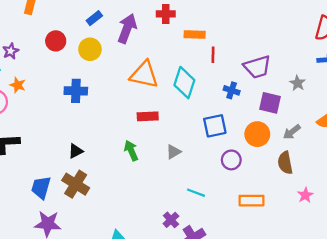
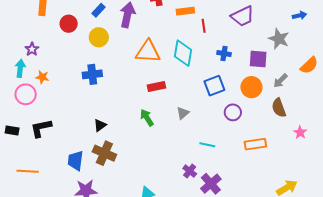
red circle: (56, 41) -> (69, 24), moved
purple trapezoid: (257, 67) -> (242, 16), moved
gray star: (297, 83) -> (279, 39), size x1.5

